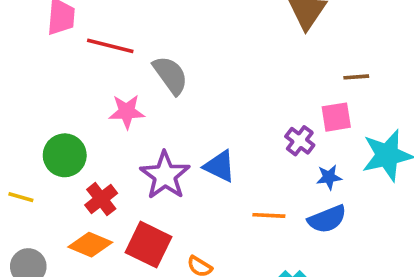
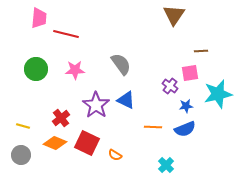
gray semicircle: (170, 75) -> (121, 64), moved
green circle: (65, 155) -> (36, 69), moved
yellow line: (21, 197) -> (23, 126), moved

